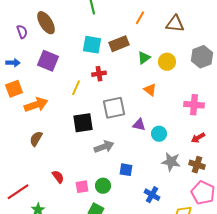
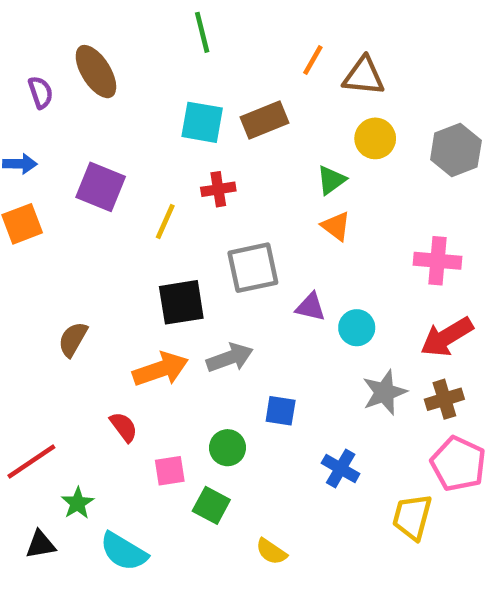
brown triangle: (175, 24) -> (364, 76), moved
green triangle: (144, 58) -> (331, 180), moved
purple square: (48, 61) -> (101, 187), moved
yellow circle: (167, 62) -> (375, 138), moved
orange arrow: (36, 105) -> (161, 369), moved
red arrow: (198, 138) -> (447, 337), size x1.6
gray star: (171, 162) -> (384, 392), turned -30
brown cross: (197, 165) -> (444, 399), turned -35
pink square: (82, 187) -> (170, 471), moved

